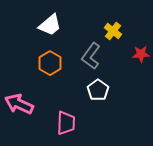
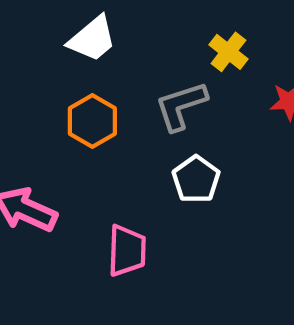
gray L-shape: (91, 56) -> (181, 106), turned 36

